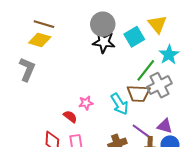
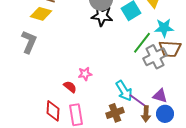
cyan star: (169, 55) -> (164, 28), turned 30
brown trapezoid: (138, 93) -> (170, 49), moved
cyan arrow: (120, 104) -> (124, 91), moved

